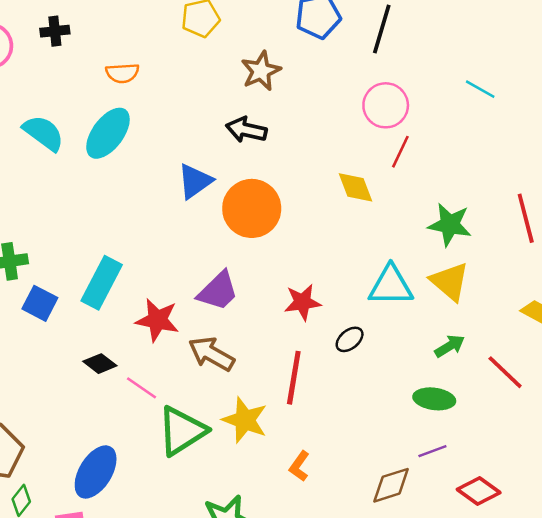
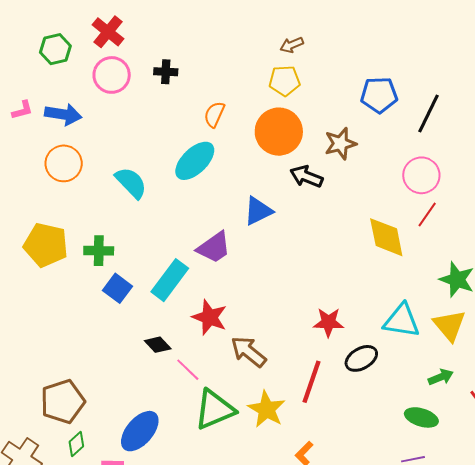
brown star: (261, 71) -> (340, 144), moved
orange semicircle: (122, 73) -> (214, 114), turned 108
cyan semicircle: (43, 133) -> (131, 183), moved
yellow diamond: (356, 187) -> (386, 237), size x1.4
orange circle: (252, 208) -> (279, 132), moved
purple trapezoid: (218, 291) -> (214, 247), moved
black ellipse: (350, 339) -> (361, 358), size x1.4

